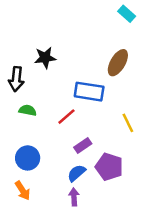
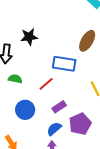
blue circle: (28, 158) -> (25, 110), moved
purple pentagon: (109, 167) -> (80, 124), turned 30

